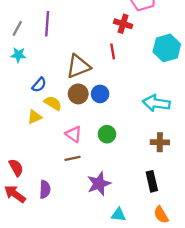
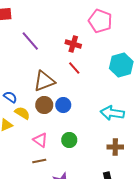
purple line: (47, 24) -> (30, 41), moved, turned -45
red cross: (123, 24) -> (73, 44), moved
red line: (113, 51) -> (74, 68), turned -32
blue semicircle: (39, 85) -> (10, 97), turned -96

